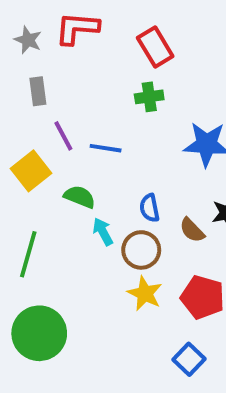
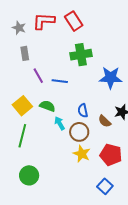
red rectangle: (155, 47) -> (74, 21), moved
green cross: (149, 97) -> (81, 55), size x1.5
yellow square: (31, 171) -> (22, 106), moved
green circle: (39, 333) -> (29, 175), size x0.7

